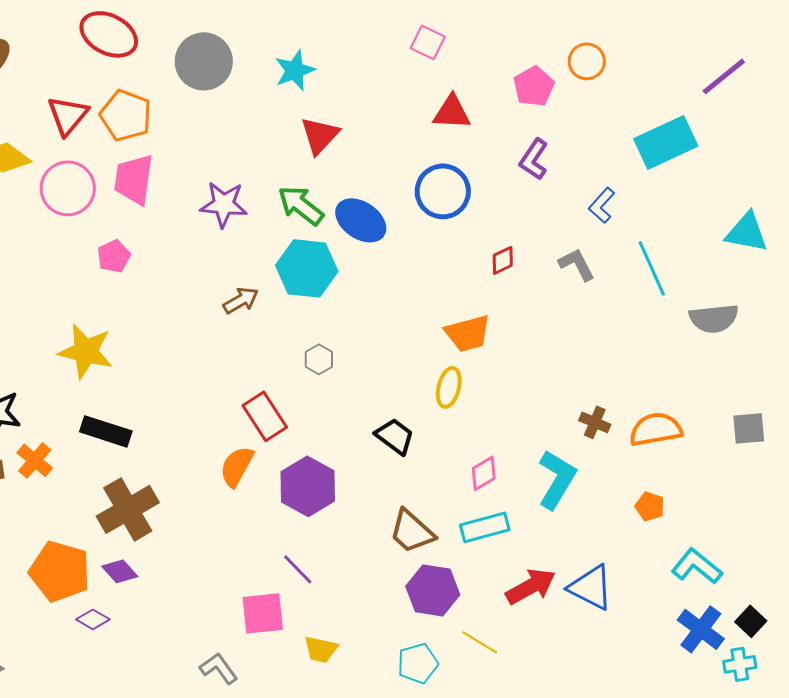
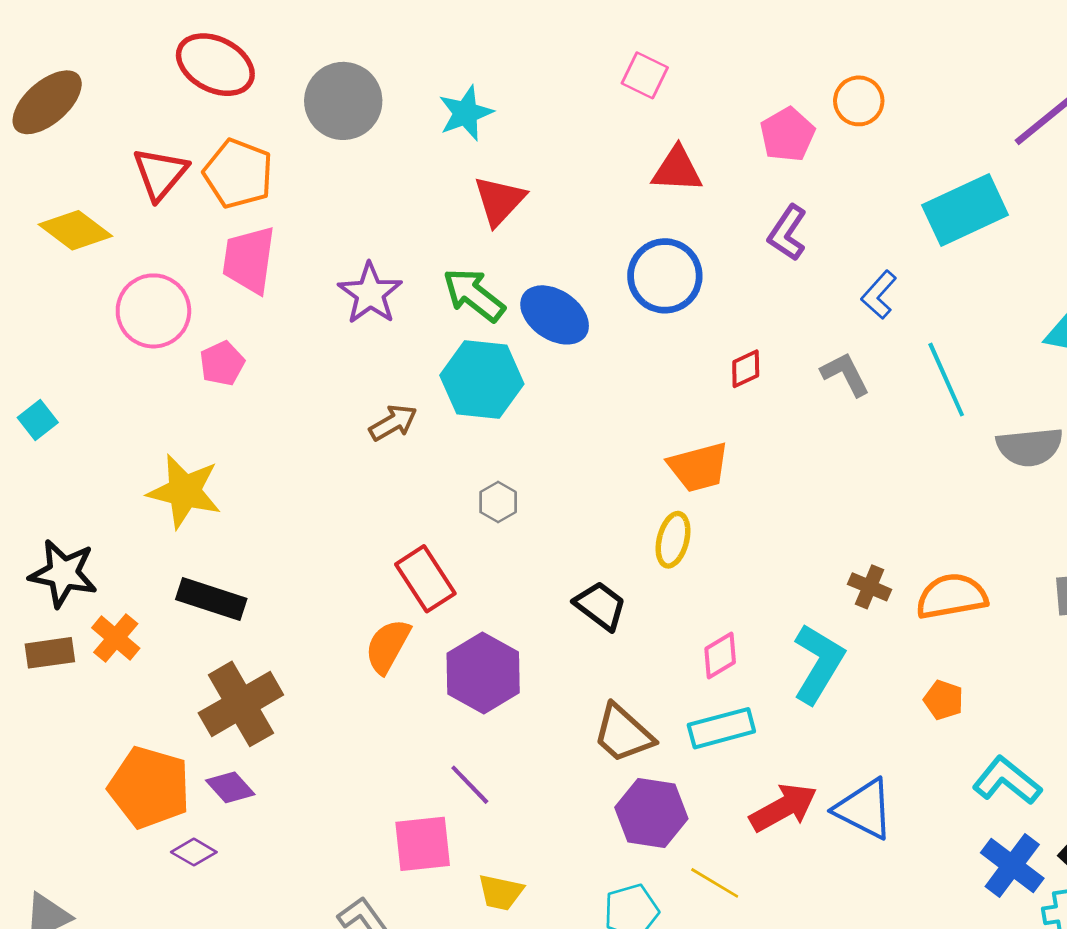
pink circle: (68, 188) -> (153, 311), moved
purple star: (224, 204) -> (370, 293), turned 30

